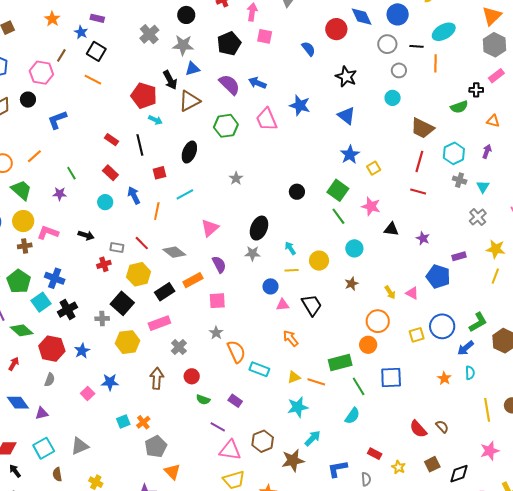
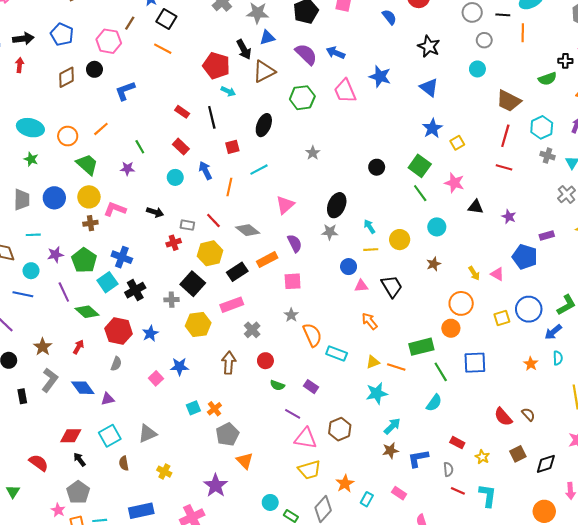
brown star: (293, 460) -> (390, 450), moved, size x0.7

